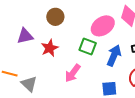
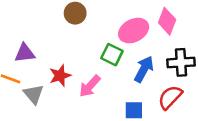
purple triangle: (25, 36) -> (25, 53), moved
red star: (50, 48) -> (60, 76), moved

